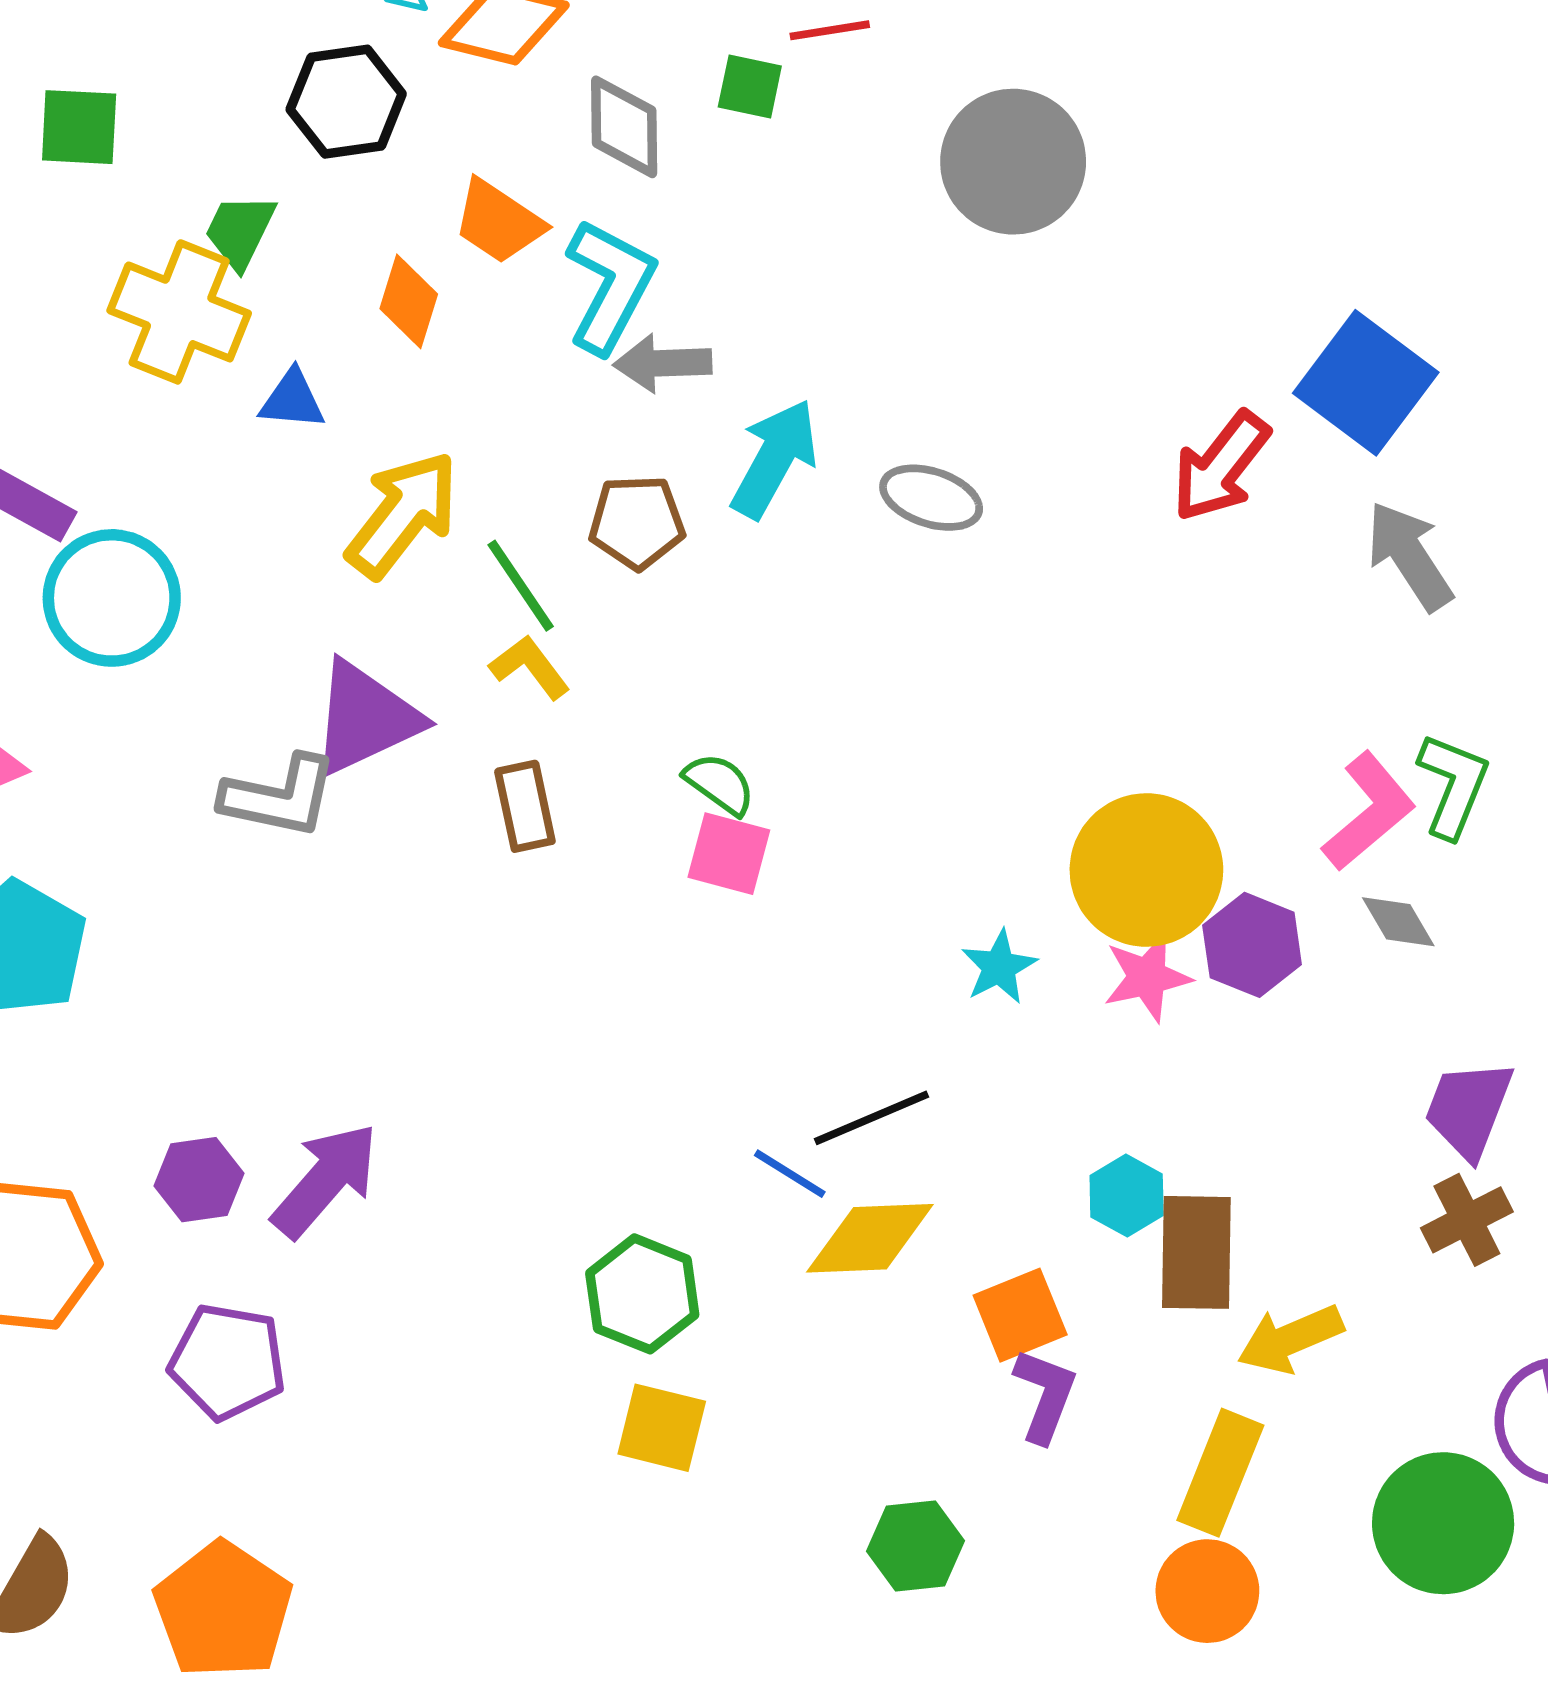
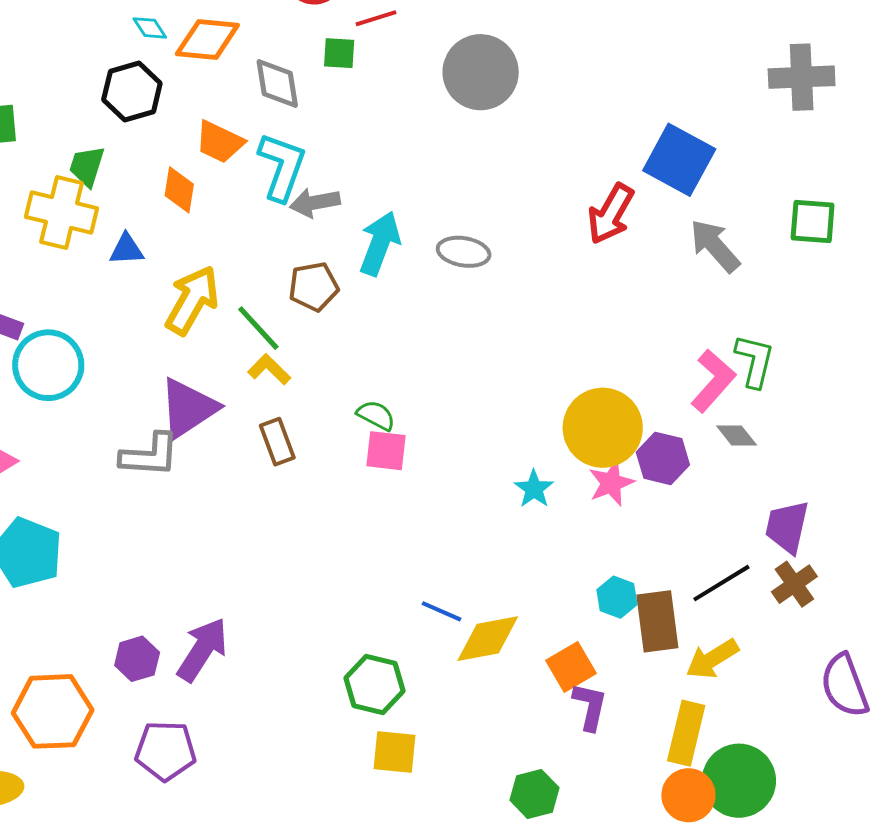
black line: (872, 1118) -> (721, 583), moved
green circle: (1443, 1523) -> (739, 781), moved

